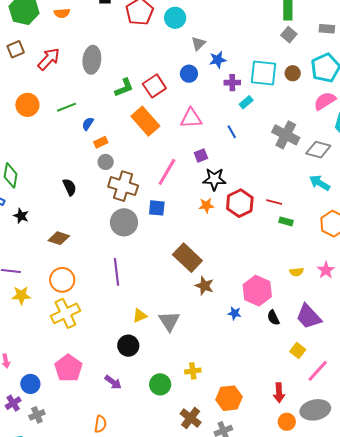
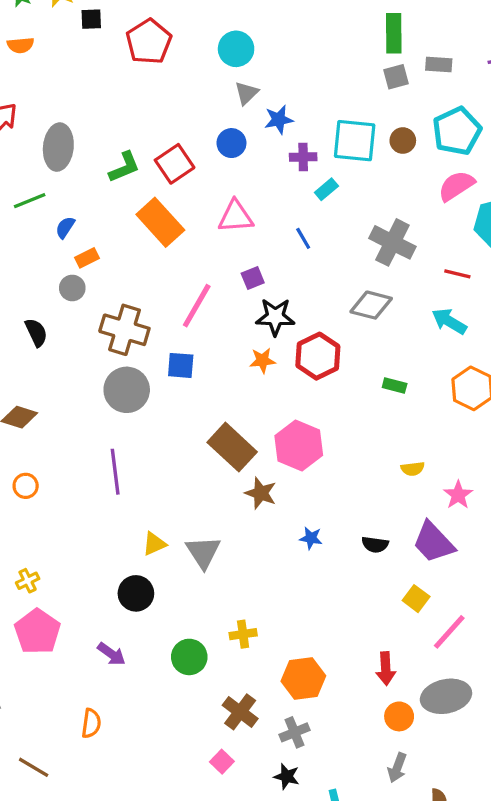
cyan circle: (175, 18) -> (236, 49), moved
gray rectangle: (327, 29) -> (439, 64), moved
gray square: (289, 35) -> (396, 77), turned 35
gray ellipse: (92, 60) -> (58, 147), moved
gray diamond: (318, 150) -> (371, 305), moved
gray circle: (106, 162) -> (72, 288), moved
red line: (274, 202) -> (457, 274), moved
pink star: (326, 270) -> (458, 495), moved
orange circle: (62, 280) -> (26, 486), size x0.6
pink hexagon: (257, 291) -> (299, 446), moved
yellow cross: (65, 313) -> (28, 581), moved, size x0.5
black semicircle: (273, 318) -> (375, 545), turned -56

